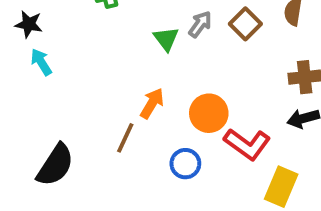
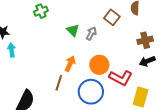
gray arrow: (200, 24) -> (91, 33), moved
cyan arrow: (41, 62) -> (12, 50), turned 32
blue circle: (185, 164) -> (91, 92), size x1.6

